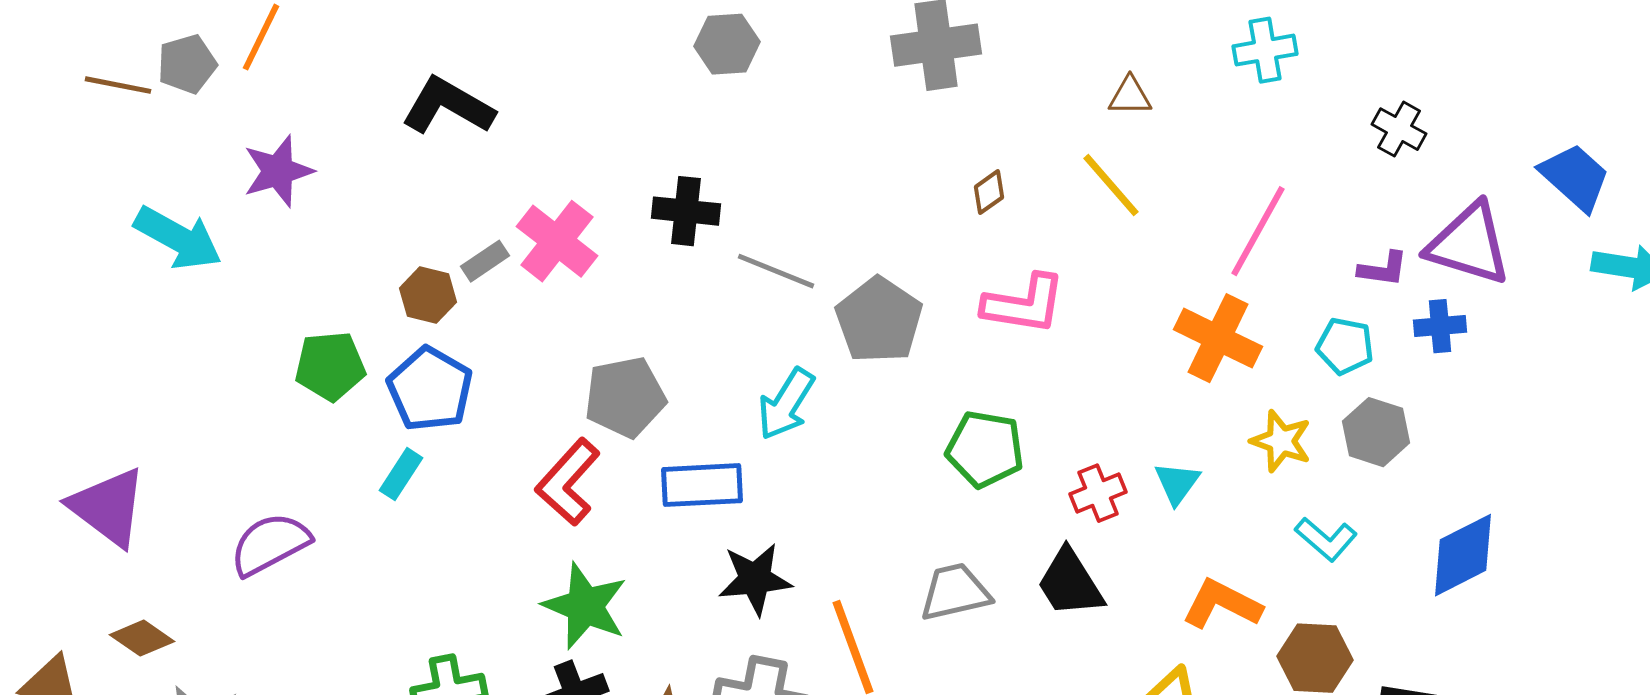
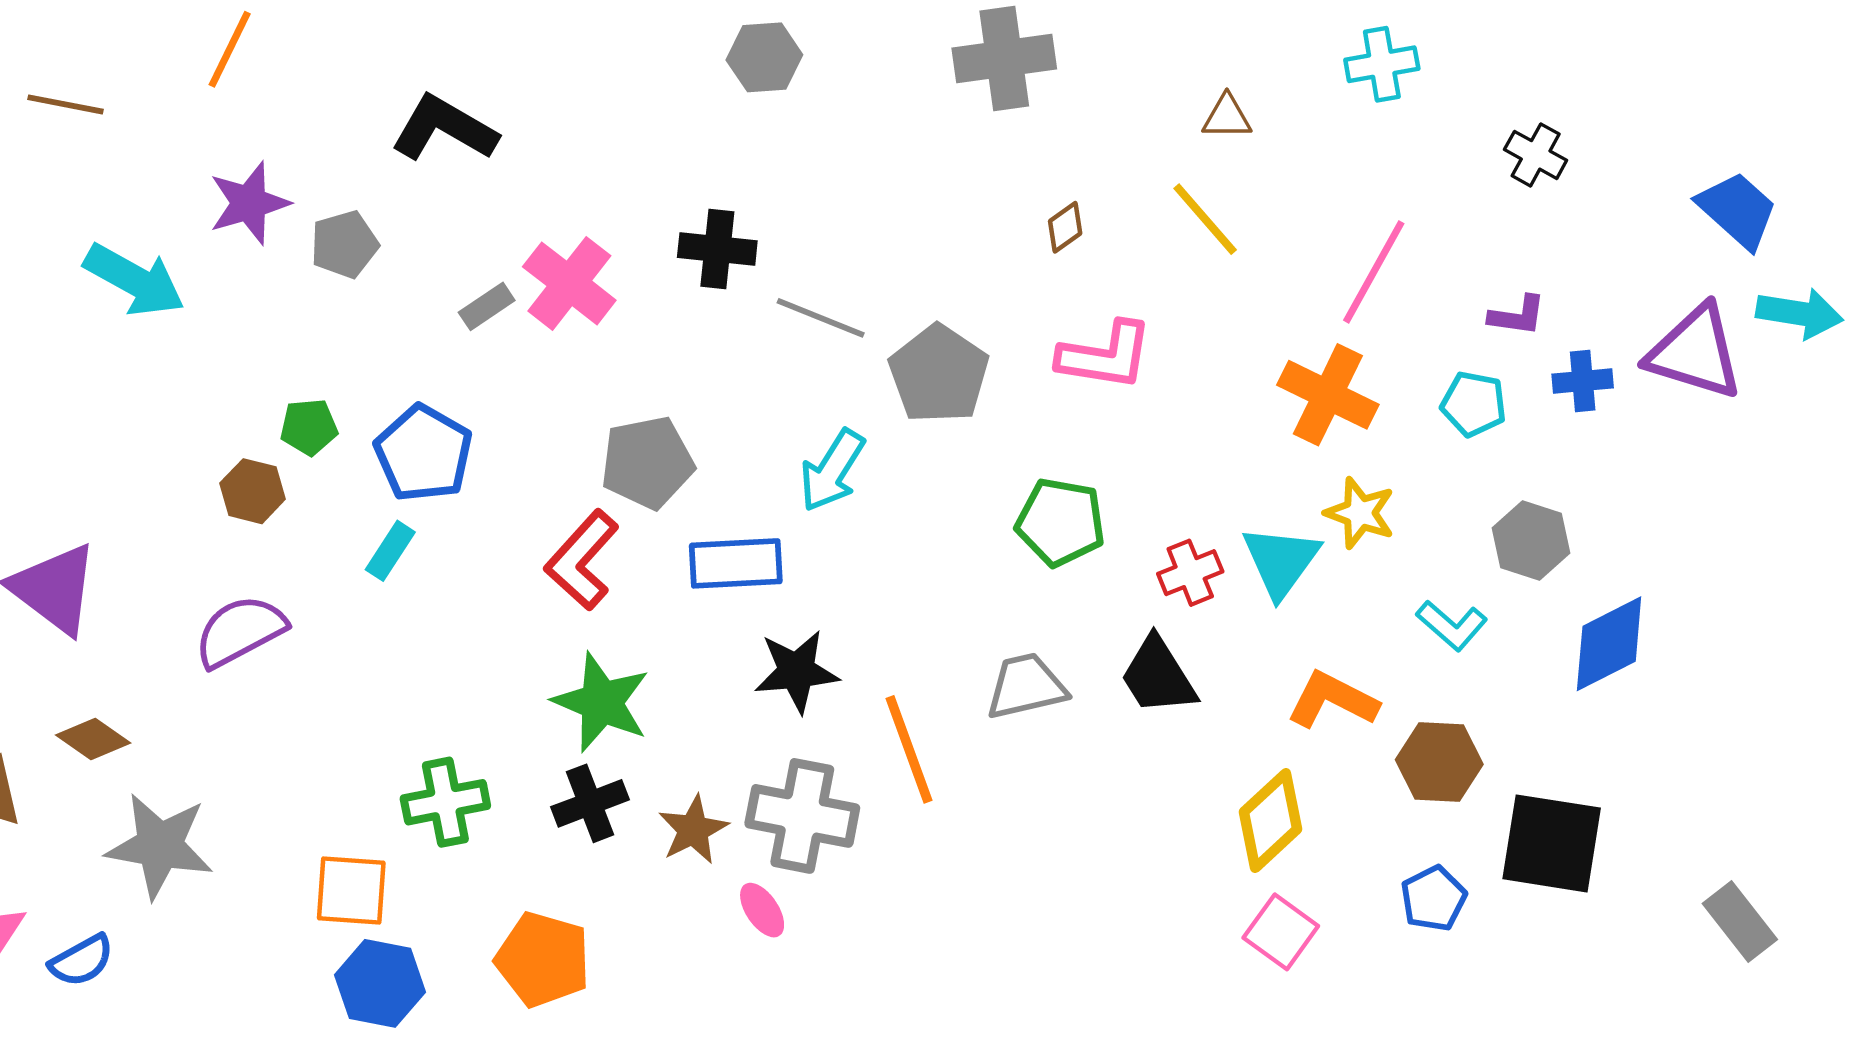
gray pentagon: (187, 64) -> (344, 244), moved
purple triangle: (1469, 244) -> (1695, 352), moved
brown hexagon: (428, 295) -> (253, 491), moved
green pentagon: (330, 366) -> (309, 427), size x0.7
gray hexagon: (1376, 432) -> (1531, 541), moved
yellow star: (1281, 441) -> (1360, 513), moved
cyan triangle: (1177, 483) -> (1281, 561), size x1.5

